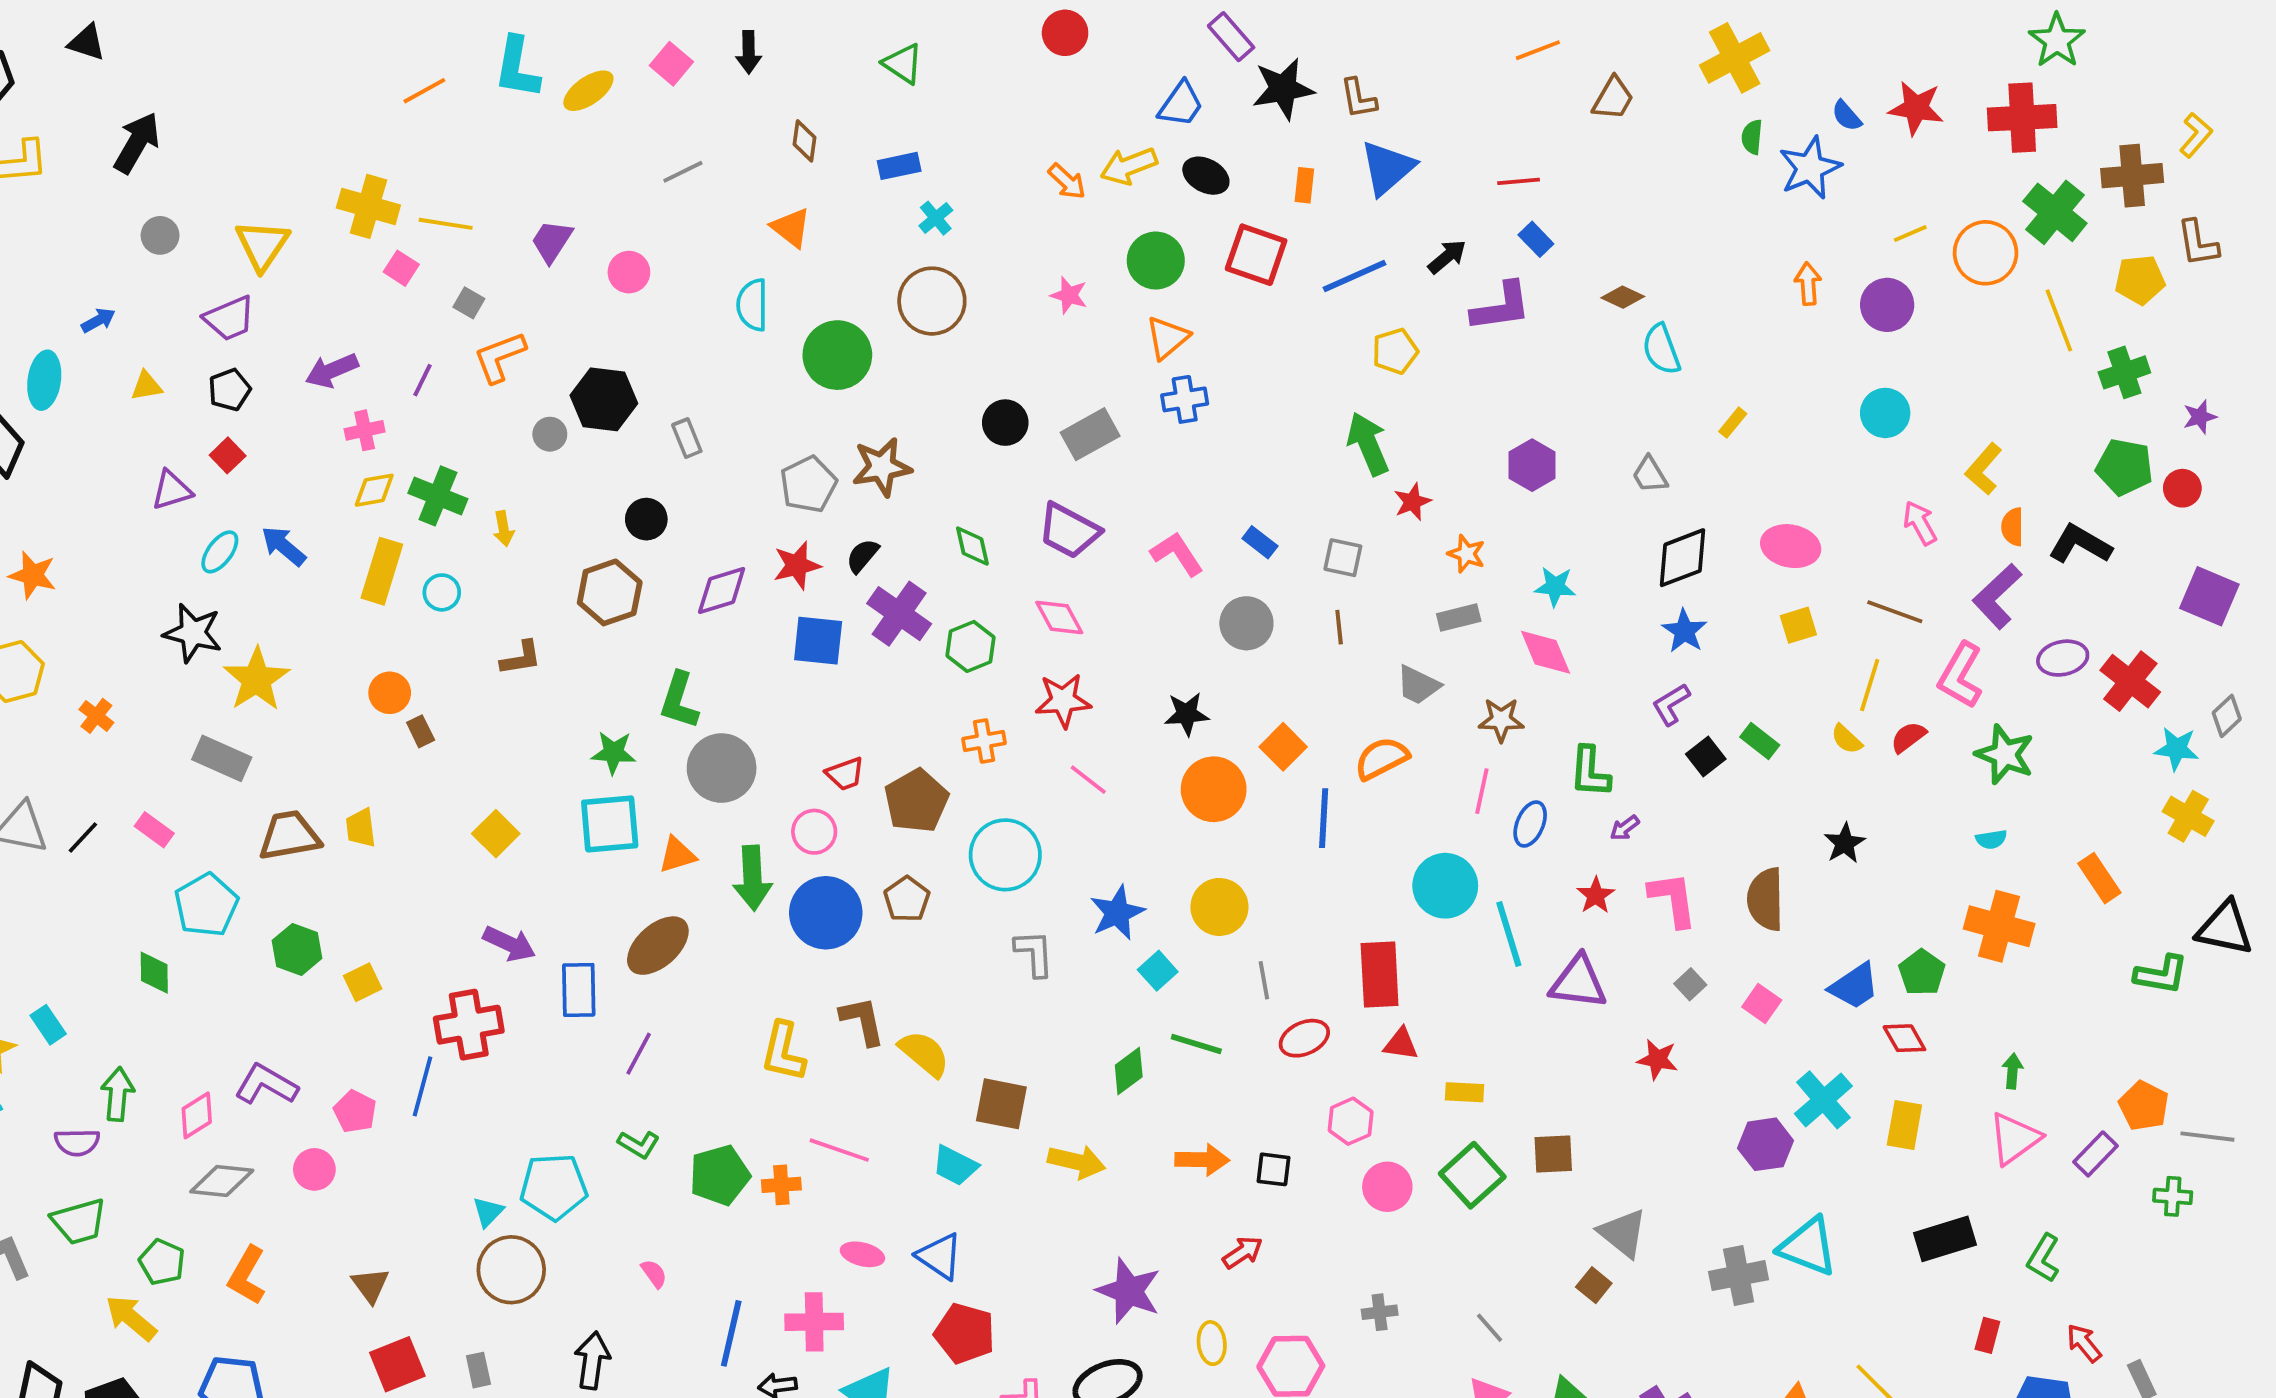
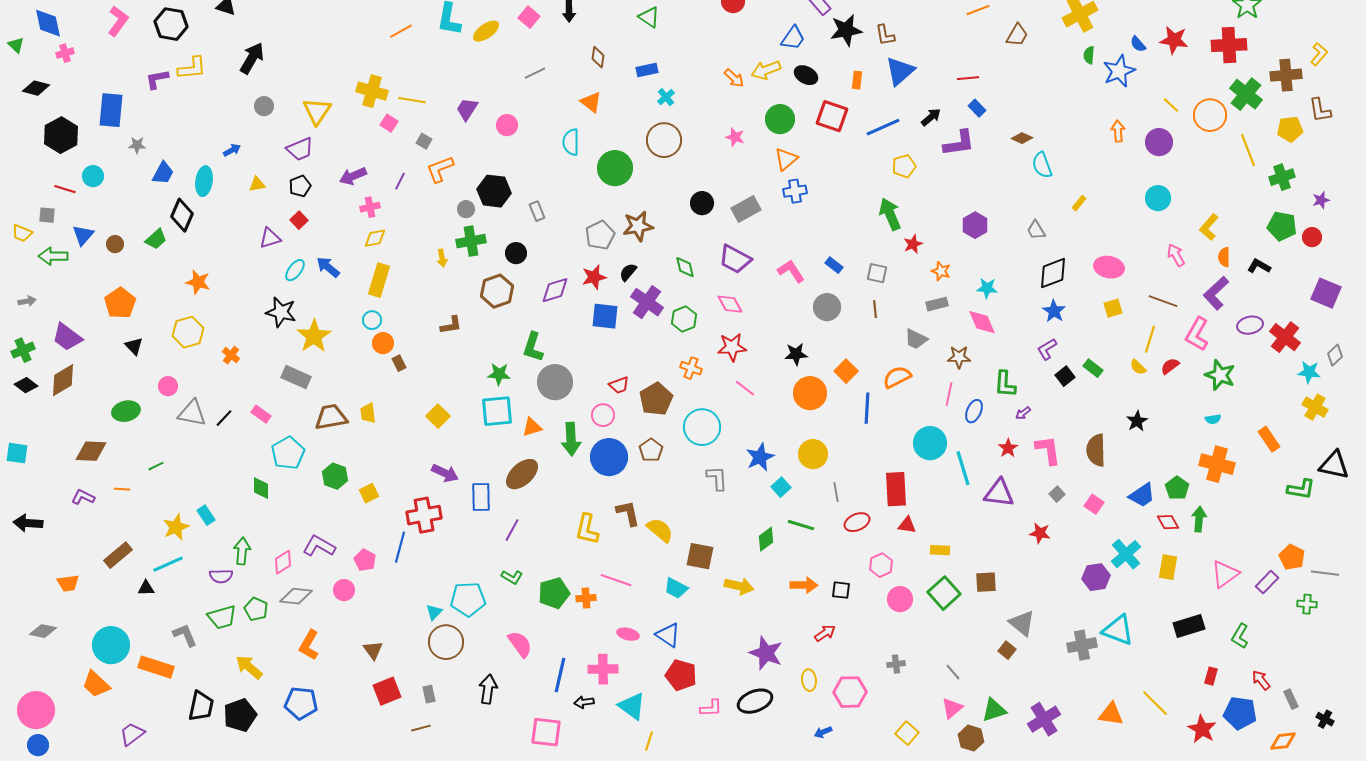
yellow line: (1910, 233) -> (1171, 105), turned 66
green cross: (438, 496) -> (471, 241), moved, turned -32
black L-shape: (2080, 544) -> (1259, 266), size x0.7
cyan circle: (442, 592) -> (372, 320), moved
orange cross: (984, 741) -> (691, 368), turned 30
green arrow: (2013, 1071) -> (1199, 519), moved, size x1.4
green pentagon: (162, 1262) -> (256, 609), moved
pink semicircle: (654, 1274) -> (520, 644), size x1.8

